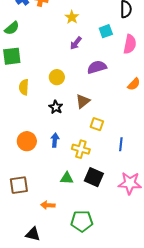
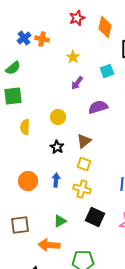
yellow square: (97, 124) -> (84, 164), moved
green triangle: (67, 178) -> (60, 221), moved, turned -32
orange arrow: (48, 205) -> (49, 245), size x1.5

